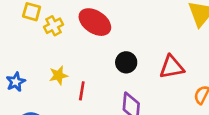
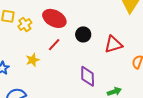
black circle: (126, 62) -> (83, 34), moved
red line: (82, 91) -> (54, 45), moved, turned 40

